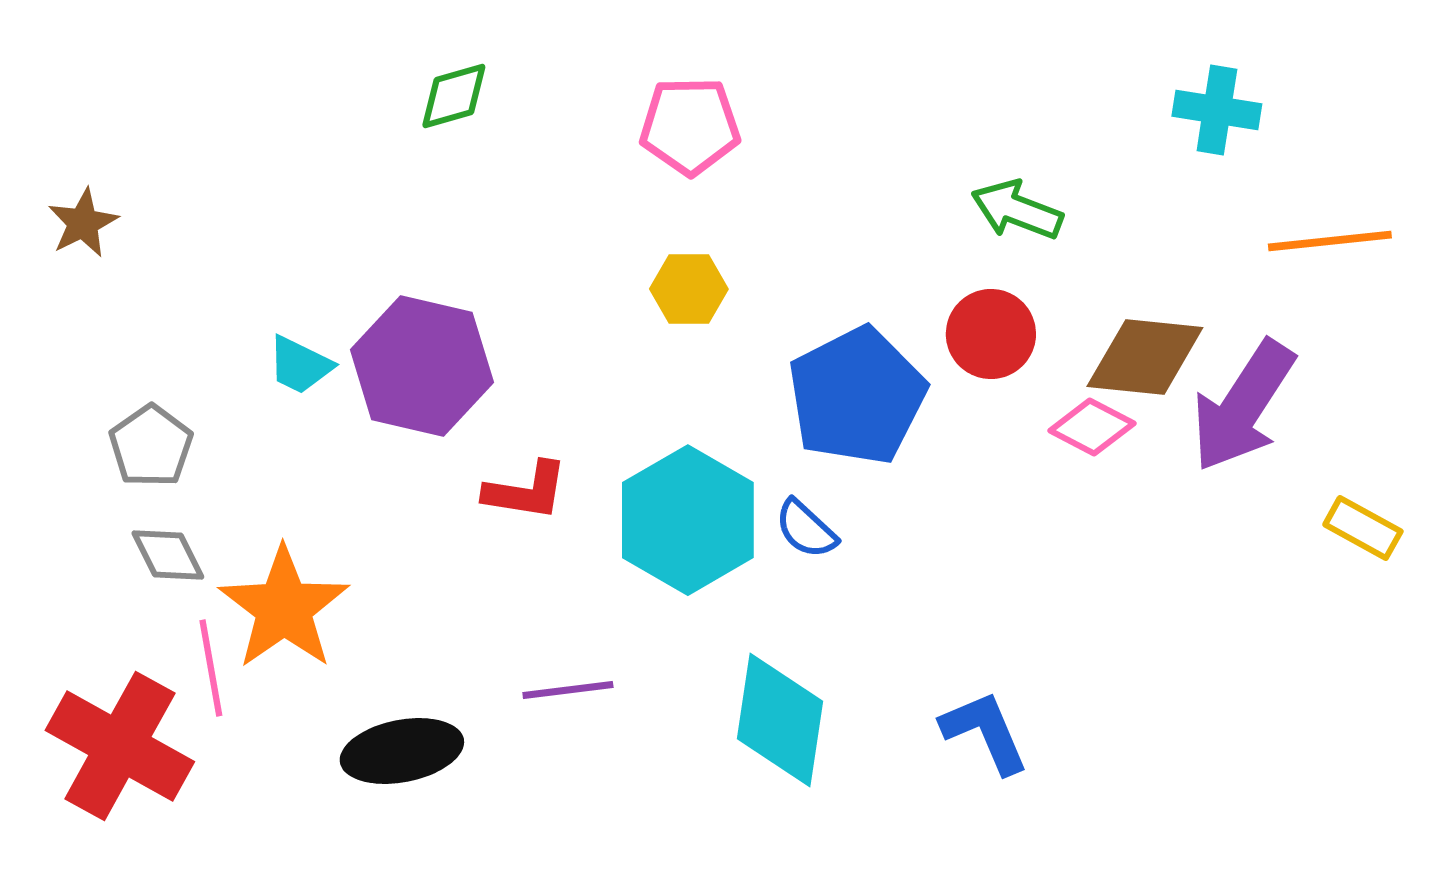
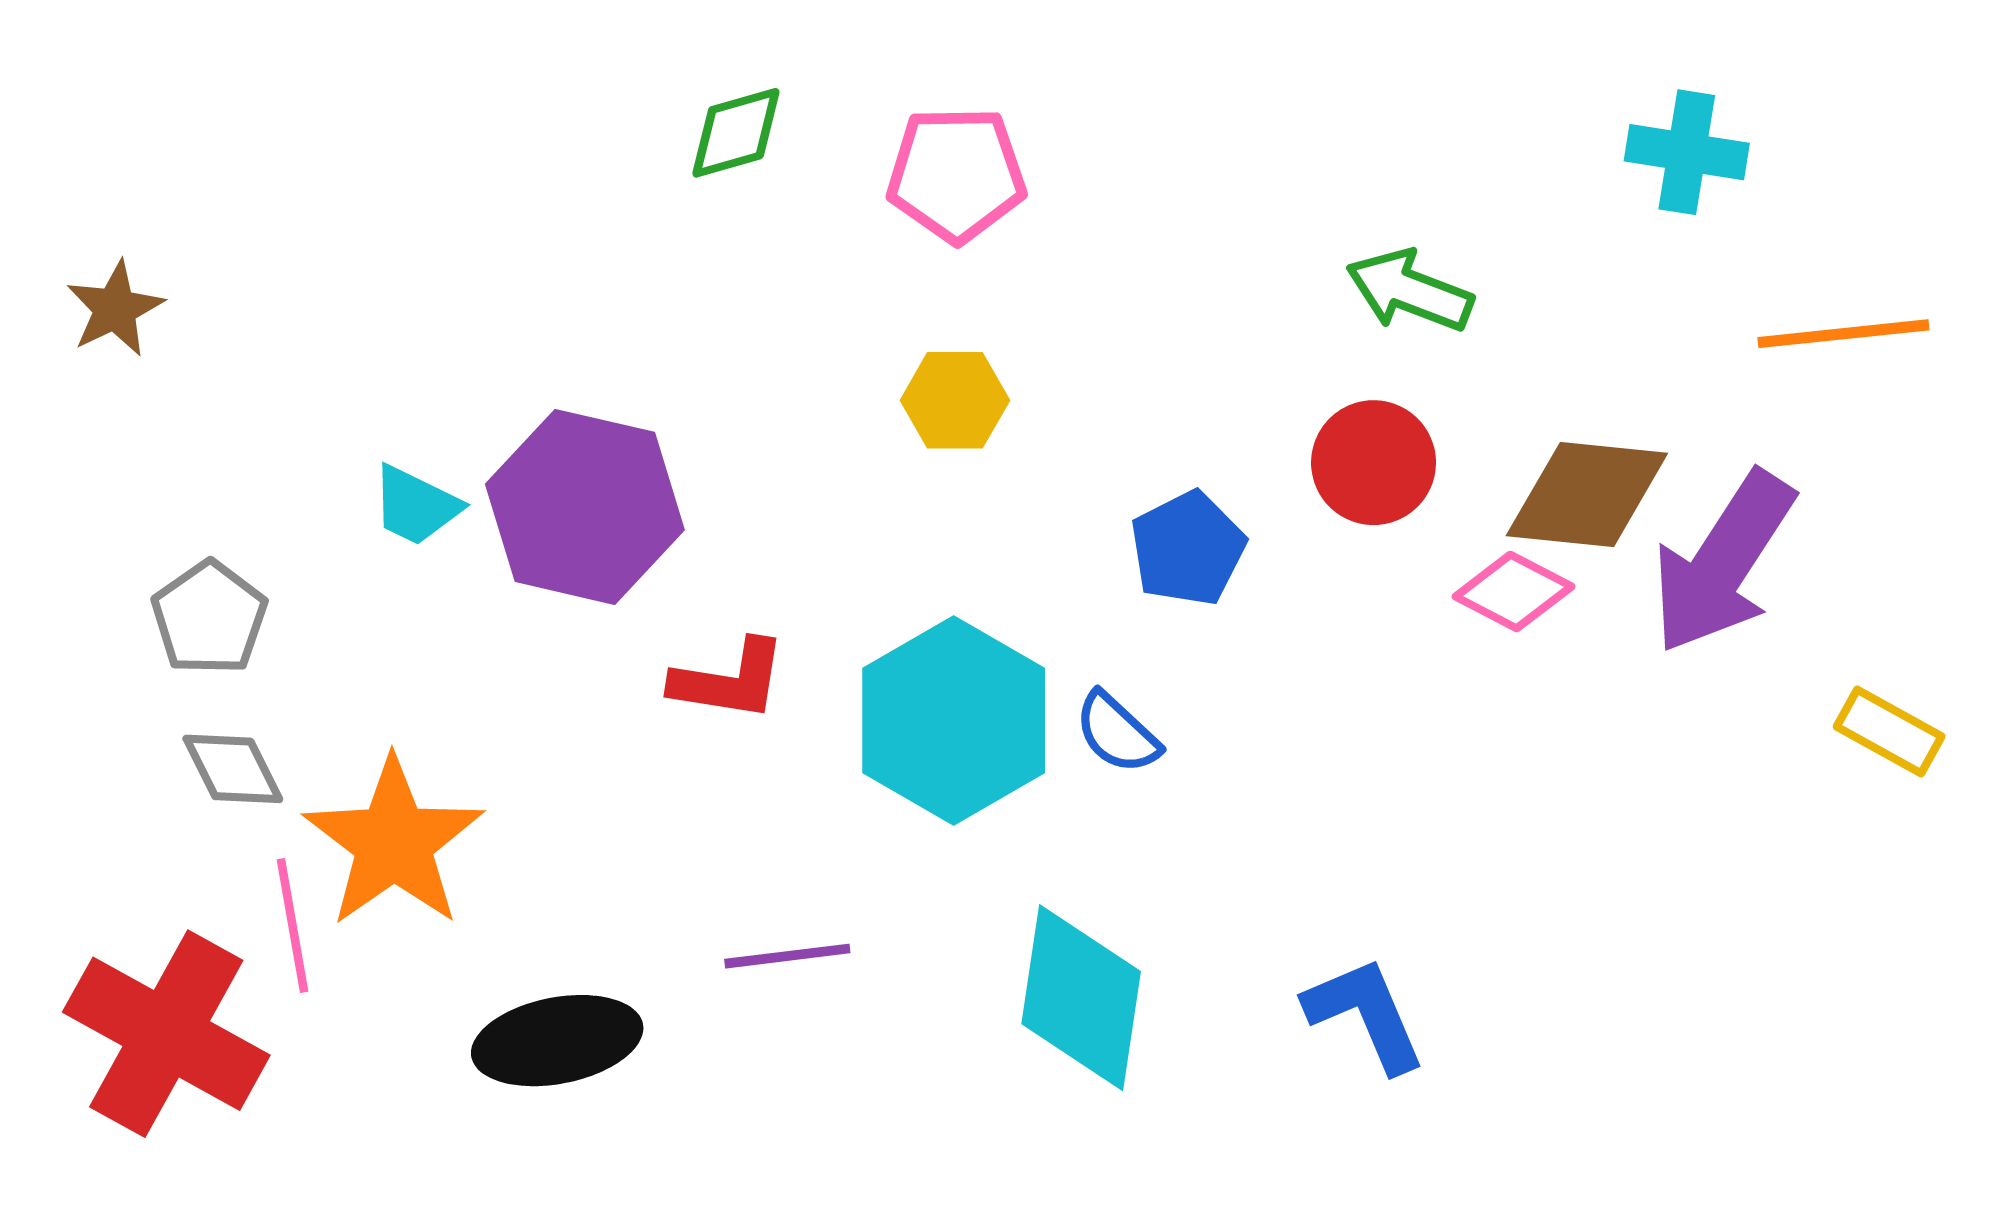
green diamond: (454, 96) -> (736, 133), moved
blue pentagon: (857, 396) -> (1188, 549), size x0.6

